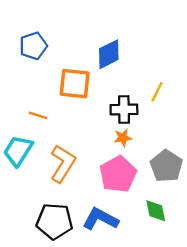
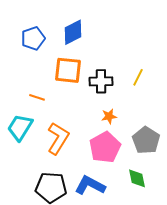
blue diamond: (109, 54) -> (73, 32), moved
black cross: (124, 109) -> (101, 81), moved

